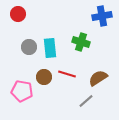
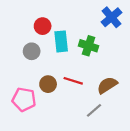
red circle: (18, 14) -> (43, 26), moved
blue cross: (102, 16) -> (112, 17), turned -30
cyan rectangle: (50, 48) -> (61, 41), moved

